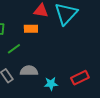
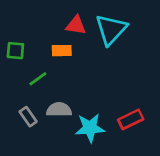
cyan star: (51, 84) -> (90, 128), size x1.5

